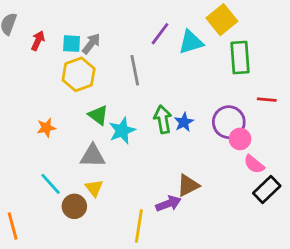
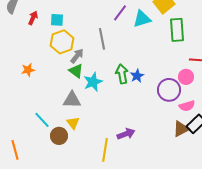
gray arrow: (91, 44) -> (77, 56), moved
purple circle: (229, 122) -> (169, 90), moved
orange star: (46, 128) -> (28, 70), moved
pink circle: (240, 139) -> (186, 77), moved
pink semicircle: (254, 164) -> (187, 106), turned -56
brown triangle: (188, 185) -> (181, 129), moved

